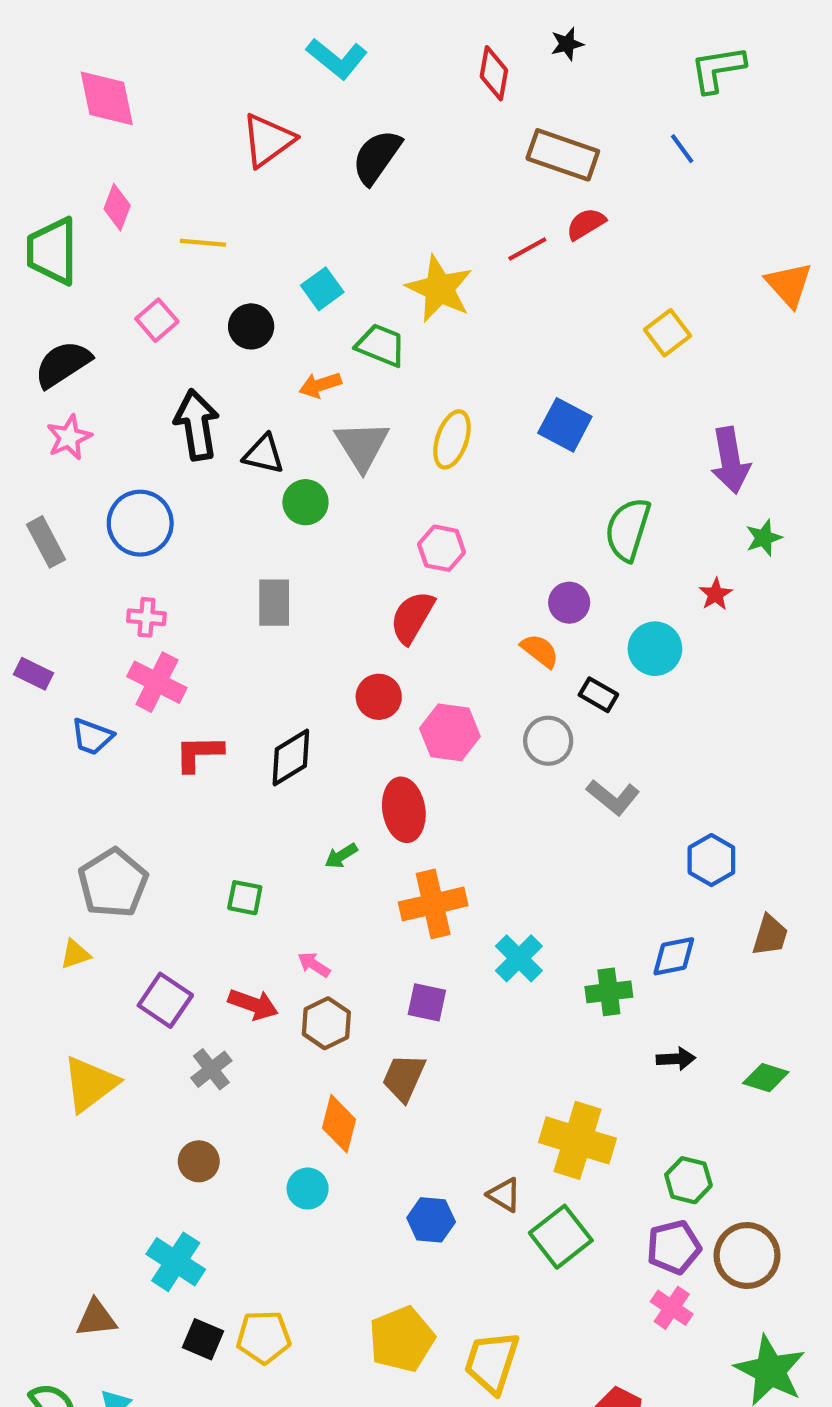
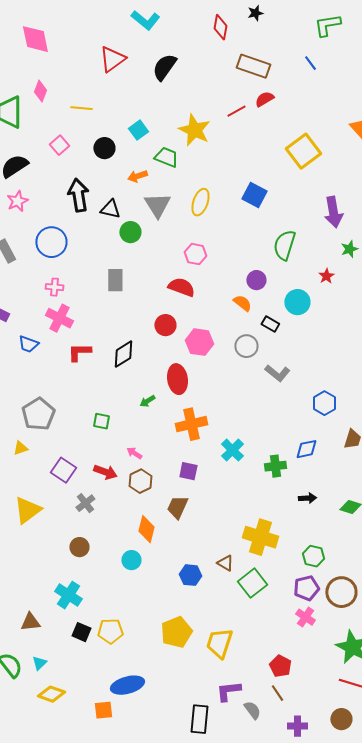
yellow square: (667, 333) -> (303, 151), size x1.6
red semicircle: (412, 617) -> (181, 287), turned 80

